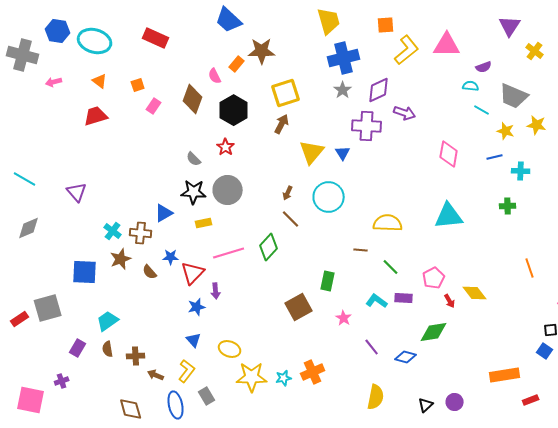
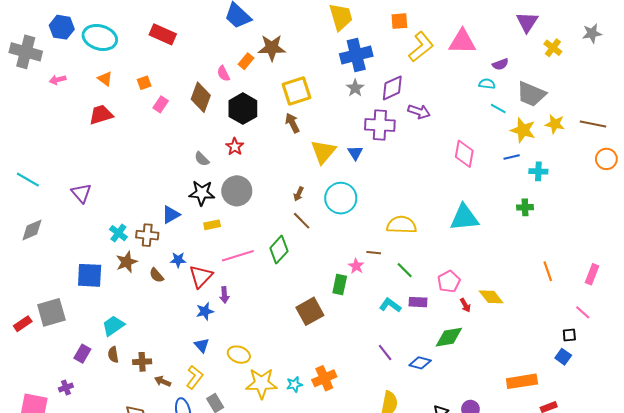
brown arrow: (282, 124) -> (292, 123), turned -54
yellow star: (506, 131) -> (523, 130), size x1.4
pink star: (344, 318) -> (356, 266), moved

